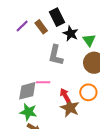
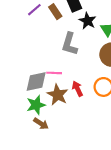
brown star: (70, 108) -> (58, 95), moved
green star: (28, 112) -> (36, 105), turned -30

